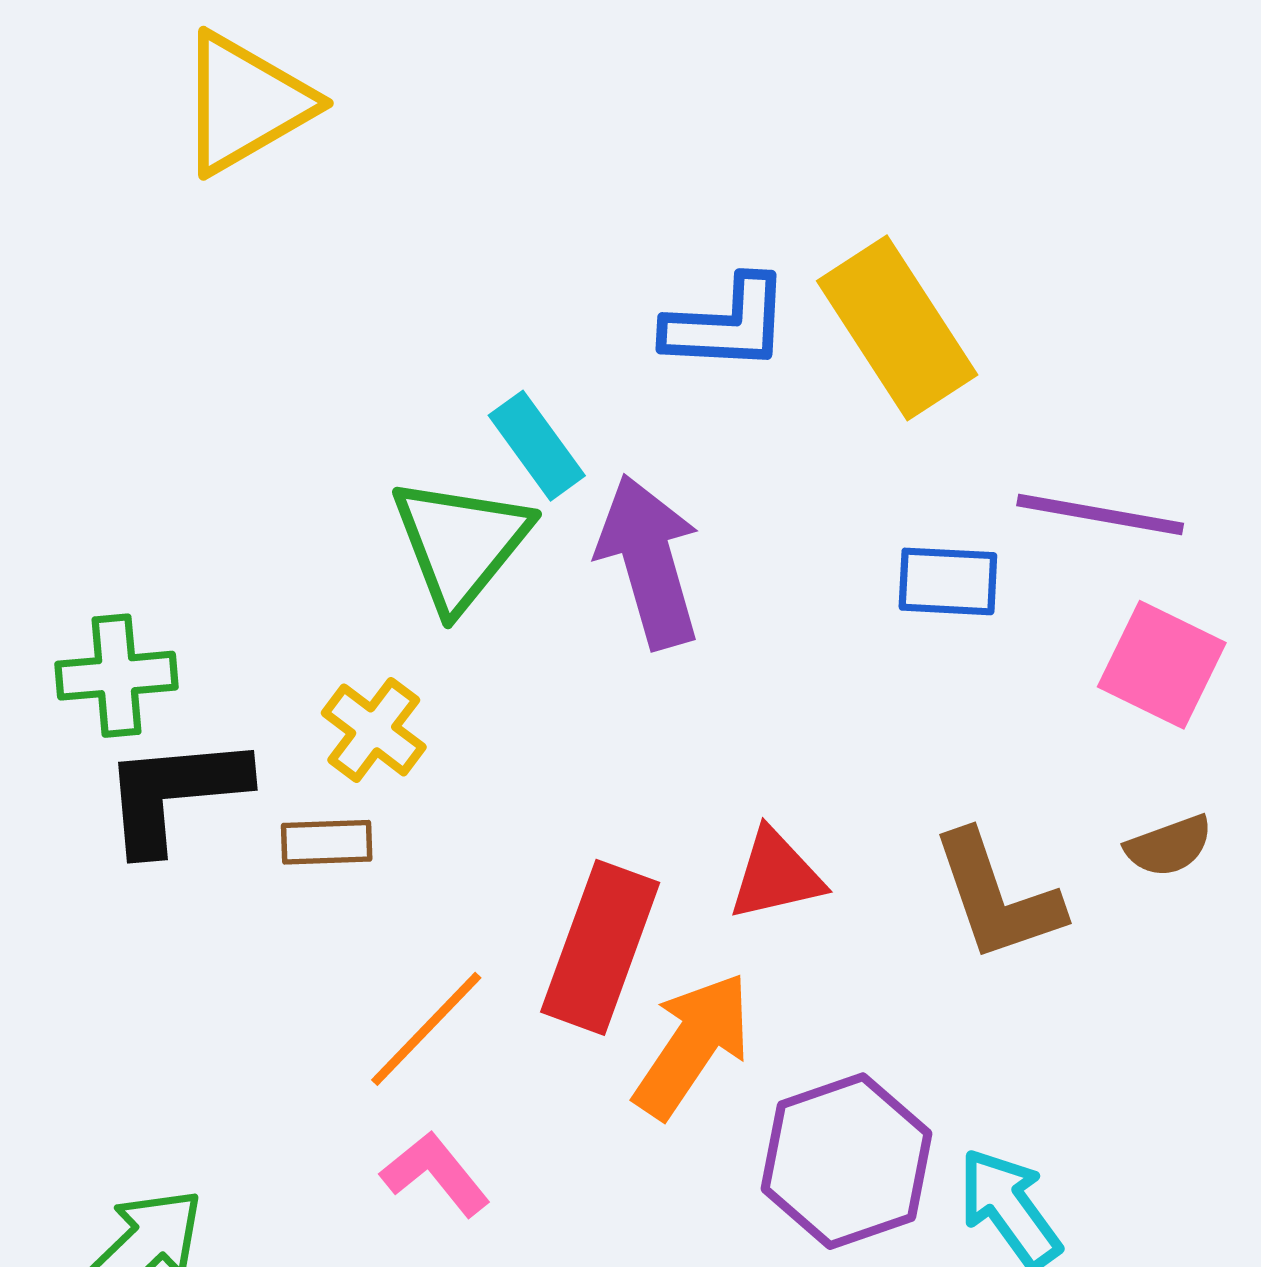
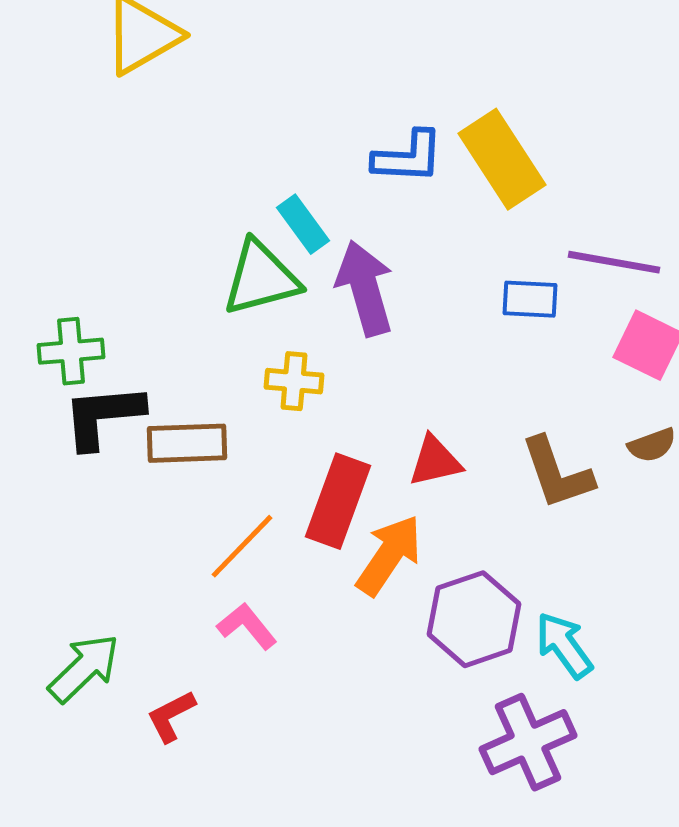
green triangle: (461, 543) -> (261, 278), turned 36
yellow cross: (374, 730) -> (294, 381), moved, turned -32
brown rectangle: (327, 842) -> (187, 443), size x1.6

